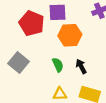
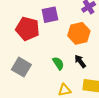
orange hexagon: (70, 35) -> (79, 33), moved

